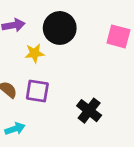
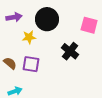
black cross: (89, 111) -> (70, 51), moved

